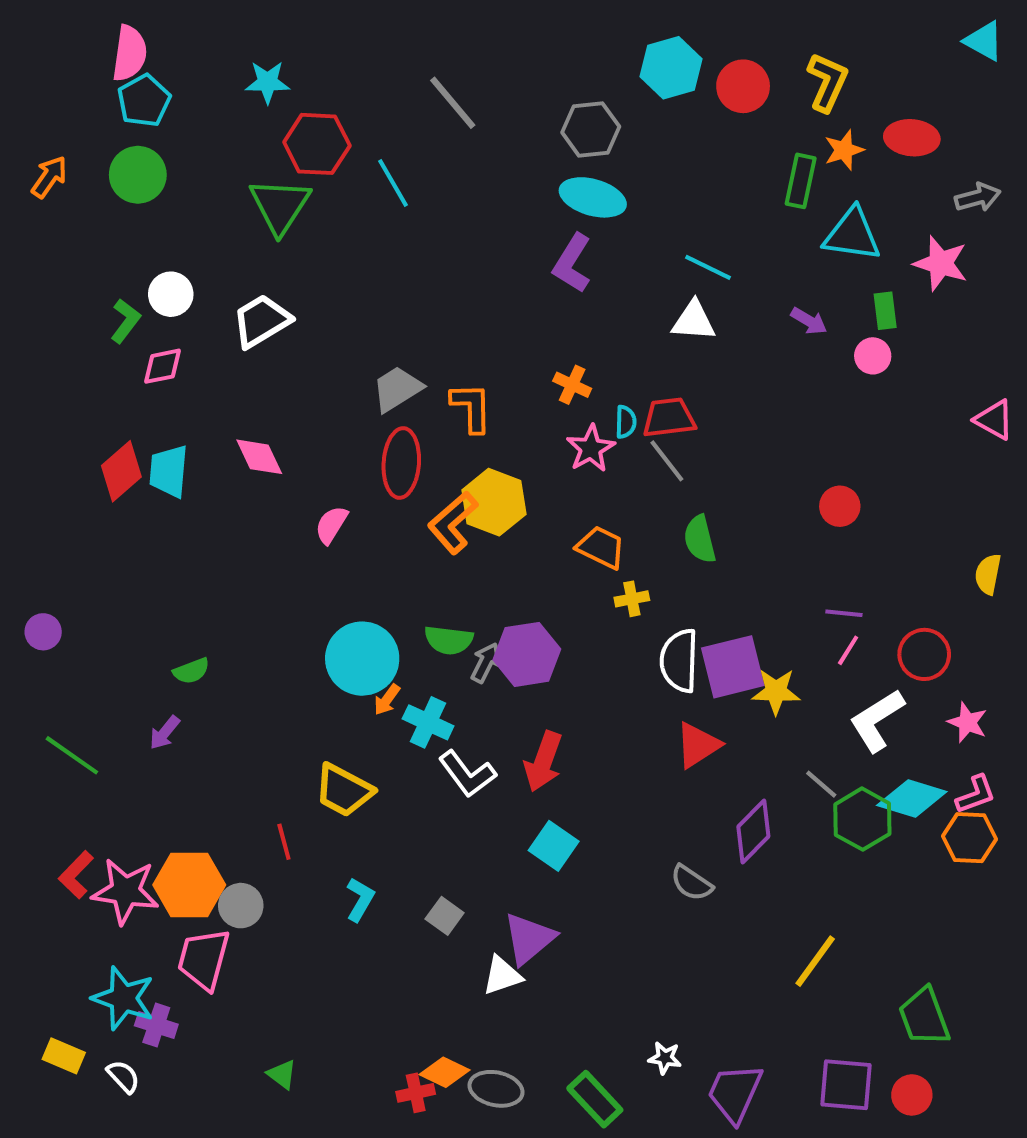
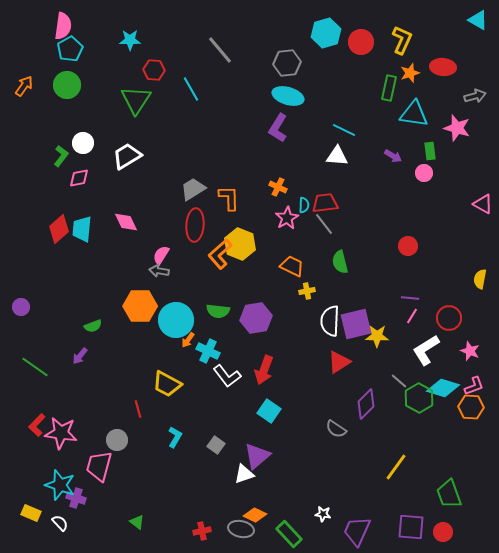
red hexagon: (317, 144) -> (154, 70), size x0.7
gray arrow: (486, 663) -> (159, 271), moved, turned -108
orange hexagon: (189, 885) -> (140, 306), moved
orange diamond: (445, 1072) -> (255, 515), moved

